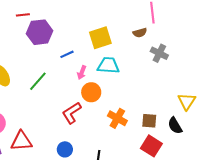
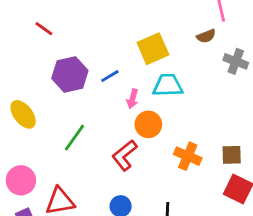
red line: (23, 15) -> (44, 29), turned 48
purple hexagon: (40, 32) -> (70, 75), moved
green line: (38, 81) -> (75, 138), moved

